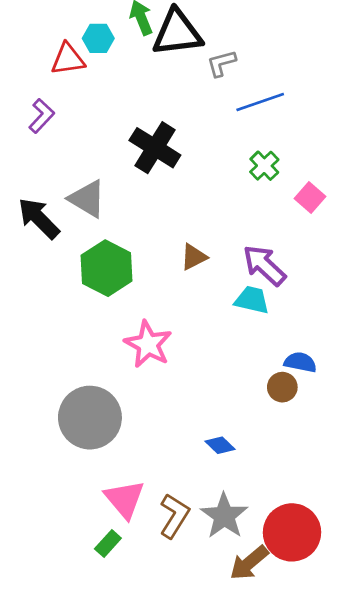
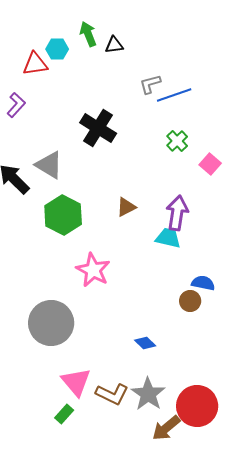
black triangle: (177, 33) -> (114, 45), size x0.5
gray L-shape: (221, 63) -> (150, 84), moved
purple arrow: (264, 265) -> (177, 213), turned 56
brown L-shape: (174, 516) -> (112, 394), turned 84

